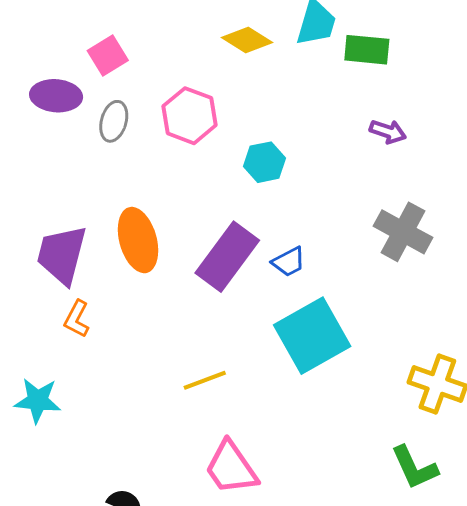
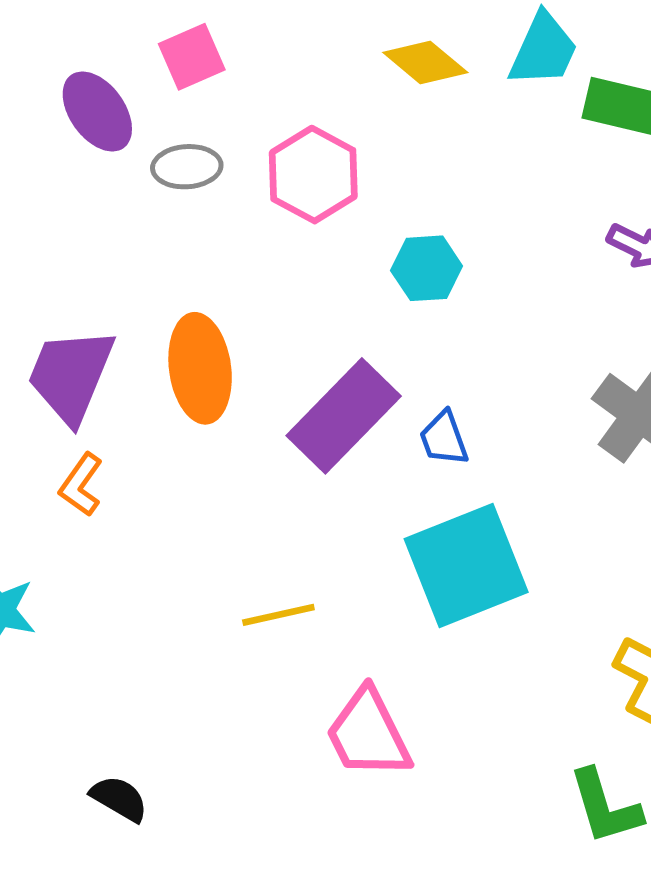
purple ellipse: (56, 96) -> (97, 111), turned 42
gray ellipse: (114, 121) -> (187, 167), turned 63
blue trapezoid: (289, 262) -> (444, 438), turned 90
pink trapezoid: (231, 468) -> (368, 734), moved

